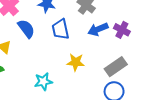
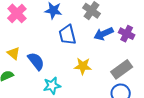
blue semicircle: (26, 29) -> (36, 61), moved

